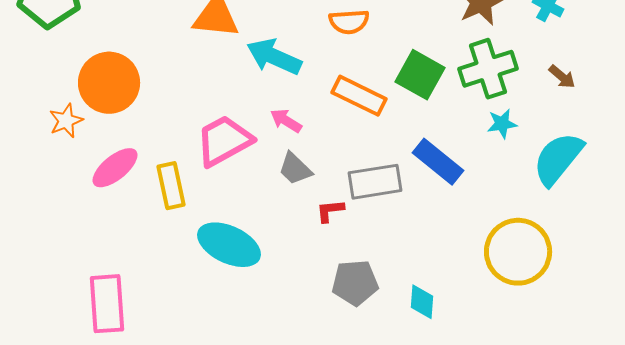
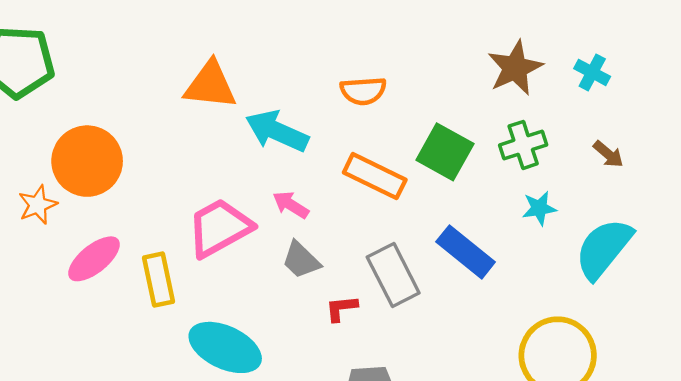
green cross: (488, 69) -> (523, 145), size x0.7
gray rectangle: (375, 182) -> (393, 275), turned 72

